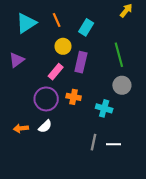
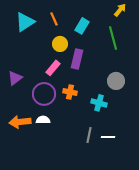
green line: (119, 55) -> (113, 38), moved
purple triangle: (17, 60) -> (15, 78), moved
white semicircle: (45, 126) -> (43, 120), turned -136
orange arrow: (21, 128) -> (20, 122), size x1.5

